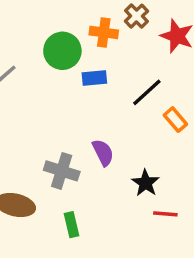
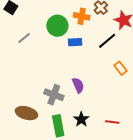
black line: (147, 92) -> (107, 41), moved
black star: (145, 183) -> (81, 119), moved
green rectangle: (72, 225) -> (58, 126), size x1.5

